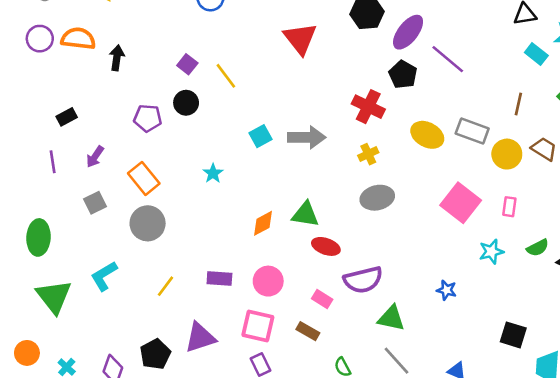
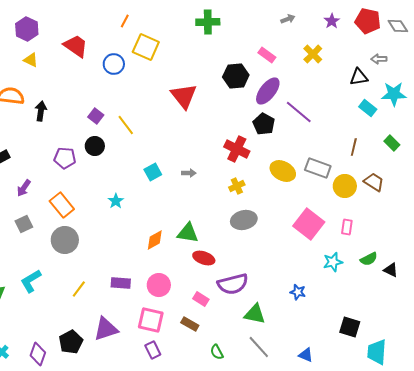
gray arrow: (307, 137) -> (189, 173), size x0.5

